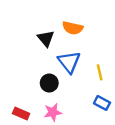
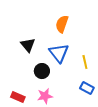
orange semicircle: (73, 28) -> (62, 24), turned 96
black triangle: (46, 38) -> (28, 45), moved

